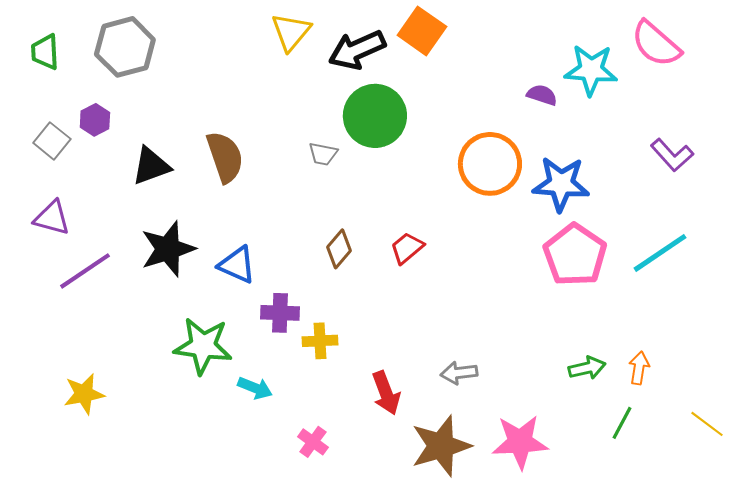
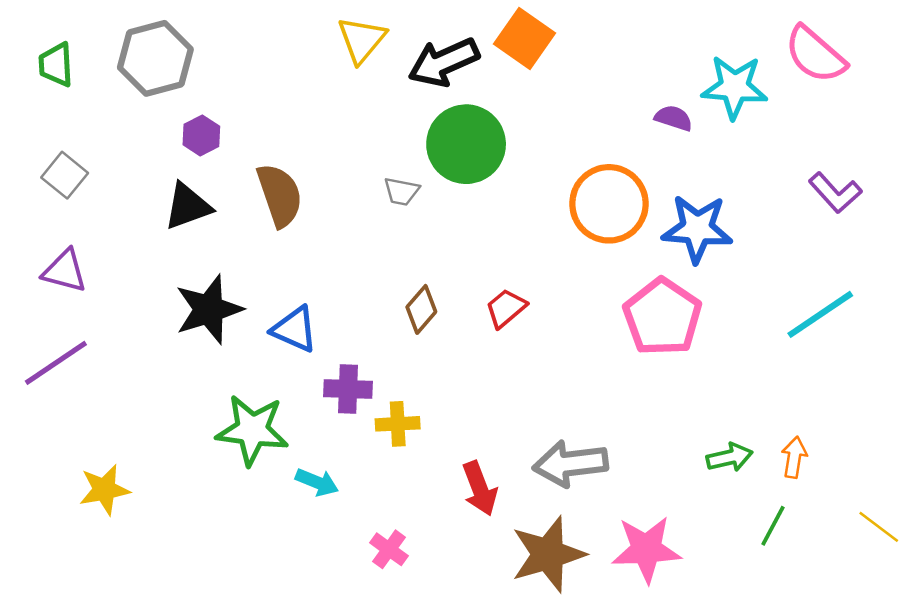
purple hexagon: (95, 120) -> (201, 135), moved
pink pentagon: (575, 255) -> (662, 317), moved
purple line: (85, 271) -> (56, 363), moved
gray arrow: (459, 373) -> (570, 464), size x1.6

